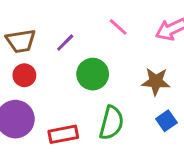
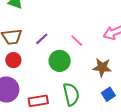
pink line: (118, 27) -> (77, 41), moved
green semicircle: (111, 123) -> (71, 94), turned -30

